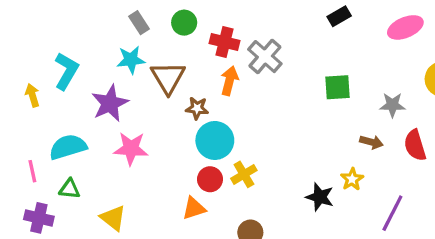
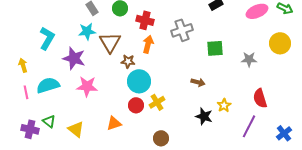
gray cross: (265, 57) -> (182, 30), moved, turned 30
yellow arrow: (32, 95) -> (23, 65), moved
purple star: (110, 103) -> (74, 58), turned -30
brown arrow: (371, 142) -> (198, 82), moved
red semicircle: (415, 145) -> (260, 98), moved
pink line: (32, 171) -> (26, 92), moved
green triangle: (70, 189) -> (49, 121), moved, turned 32
orange triangle: (194, 208) -> (114, 123), moved

